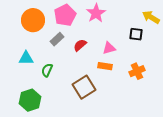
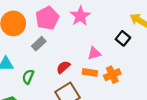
black square: (136, 34) -> (123, 38), turned 32
red semicircle: (80, 45) -> (63, 67), moved
orange cross: (137, 71) -> (112, 75), moved

